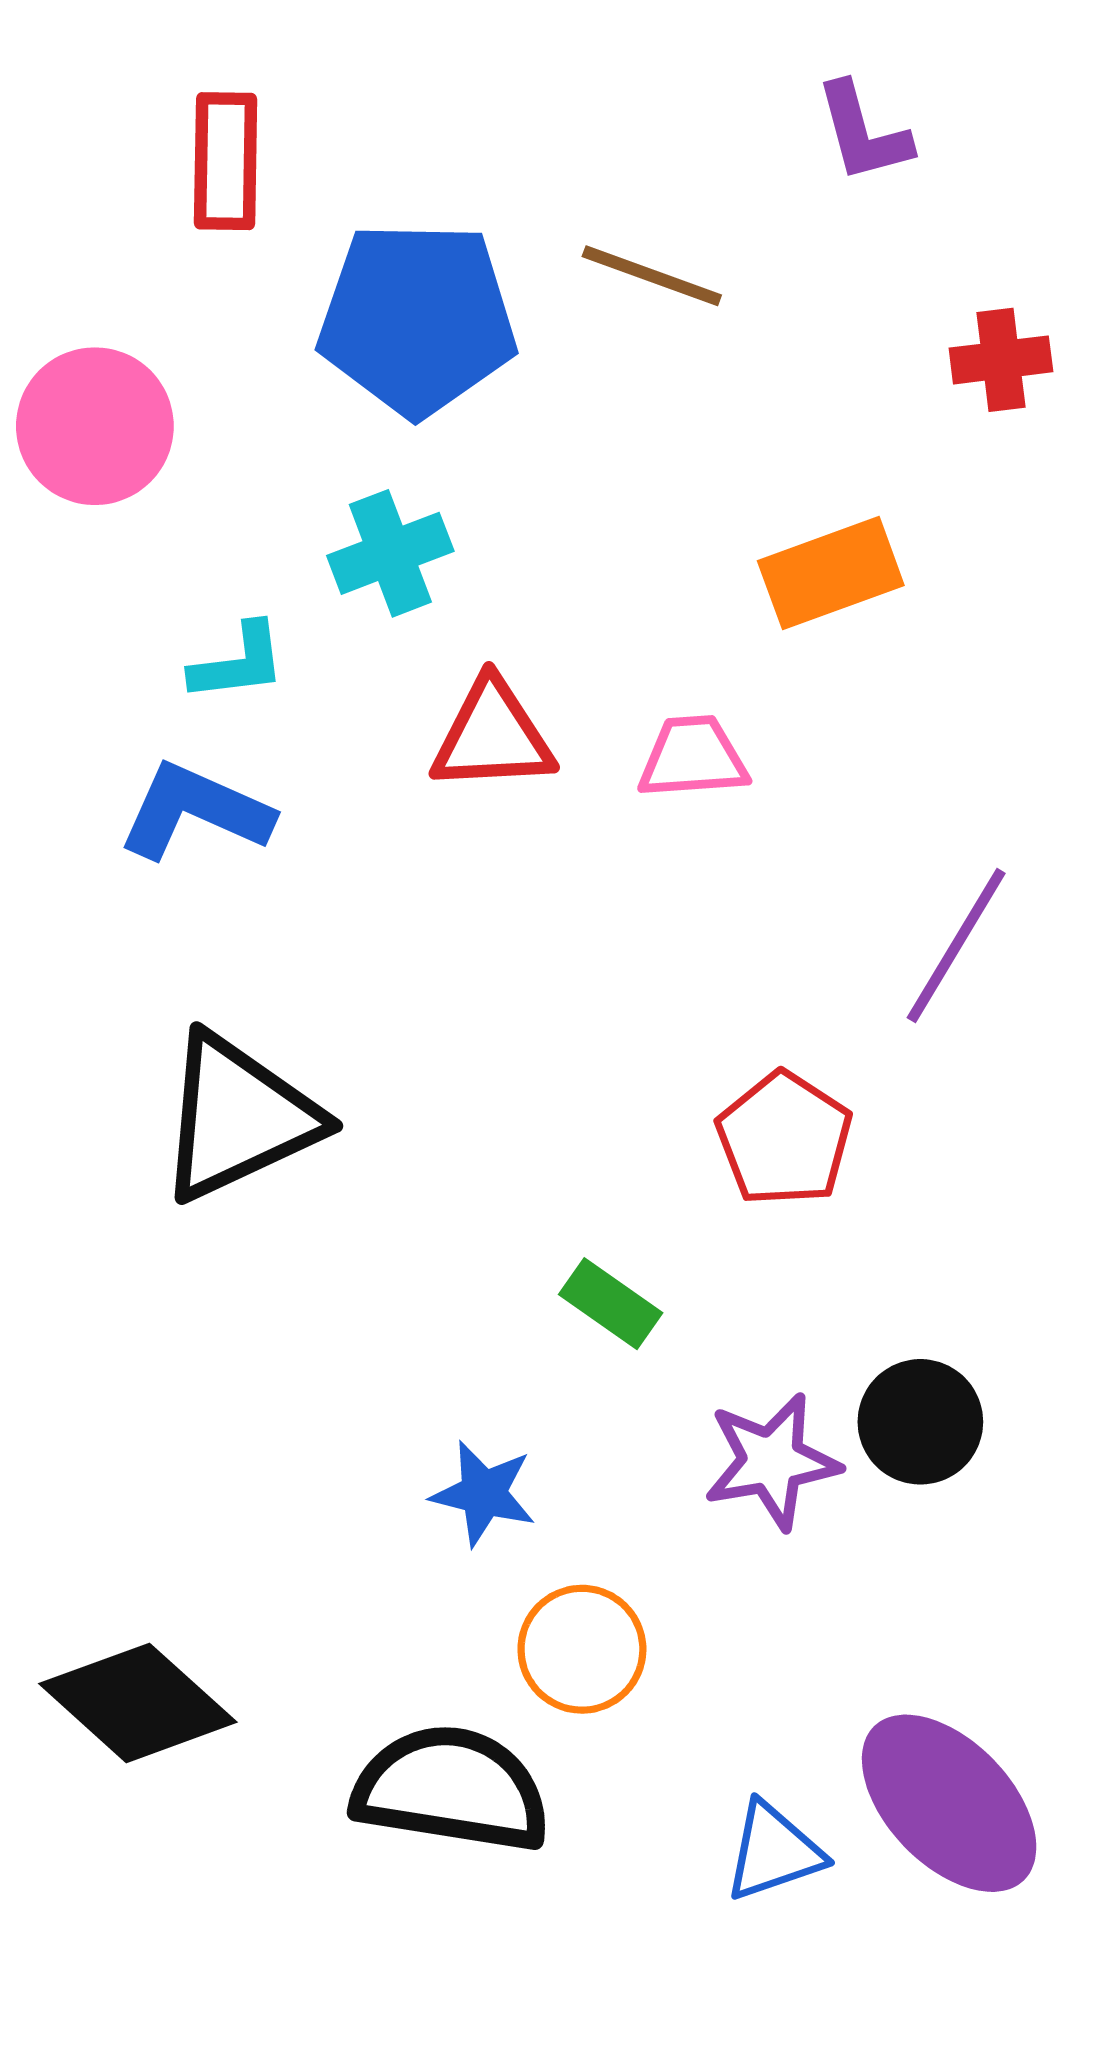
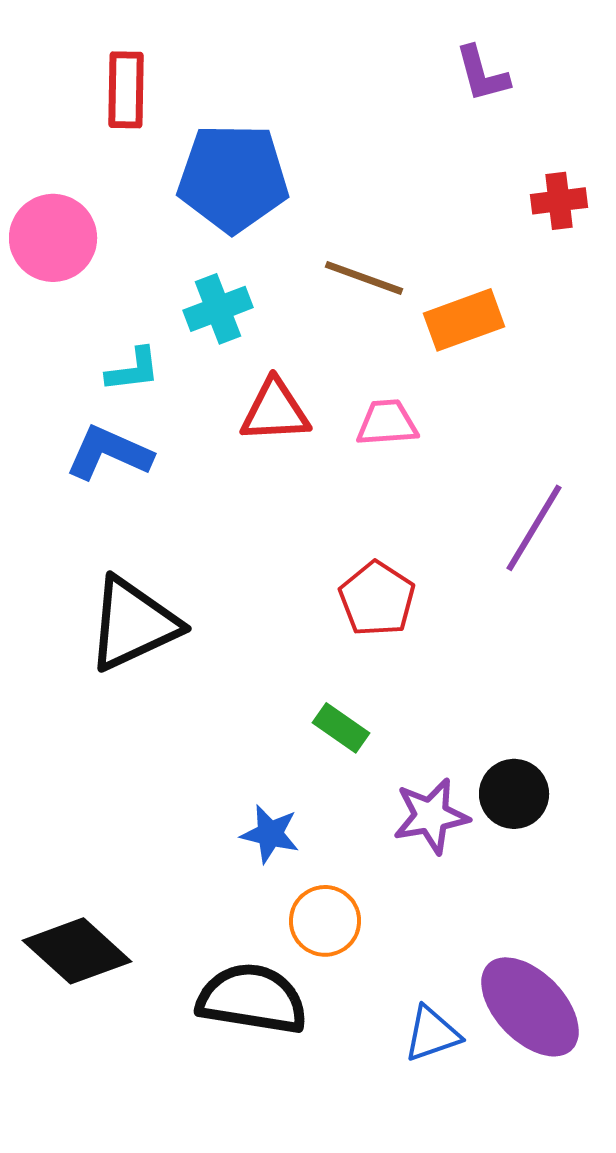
brown line: (652, 276) -> (364, 278), moved
red pentagon: (784, 1139) -> (377, 599), moved

